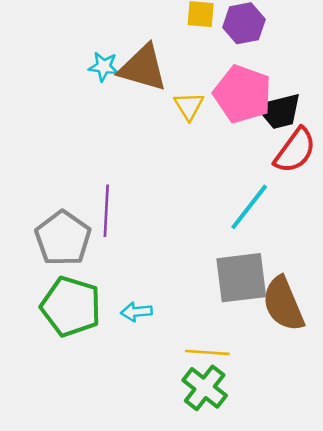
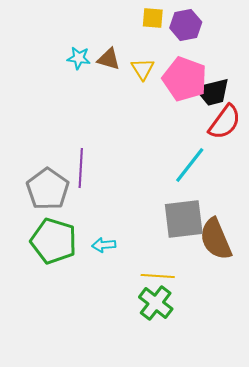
brown triangle: (143, 68) -> (109, 59), size x0.6
yellow triangle: (189, 106) -> (143, 69), moved

